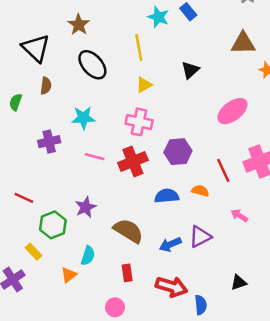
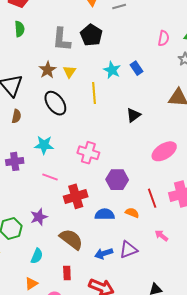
yellow triangle: (144, 85) -> (70, 72), moved, turned -32
red cross: (133, 161) -> (76, 196), moved
orange triangle: (69, 275) -> (31, 284), moved

